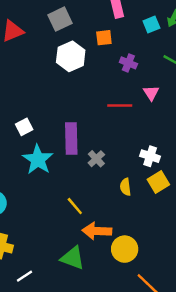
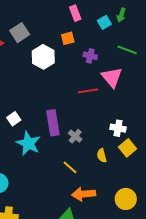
gray square: (60, 19) -> (20, 33), moved
pink triangle: (151, 93) -> (112, 77), size x1.6
yellow line: (75, 206) -> (70, 167), moved
yellow circle: (125, 249) -> (126, 199), moved

